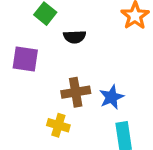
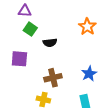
blue star: (112, 97) -> (89, 74), moved

